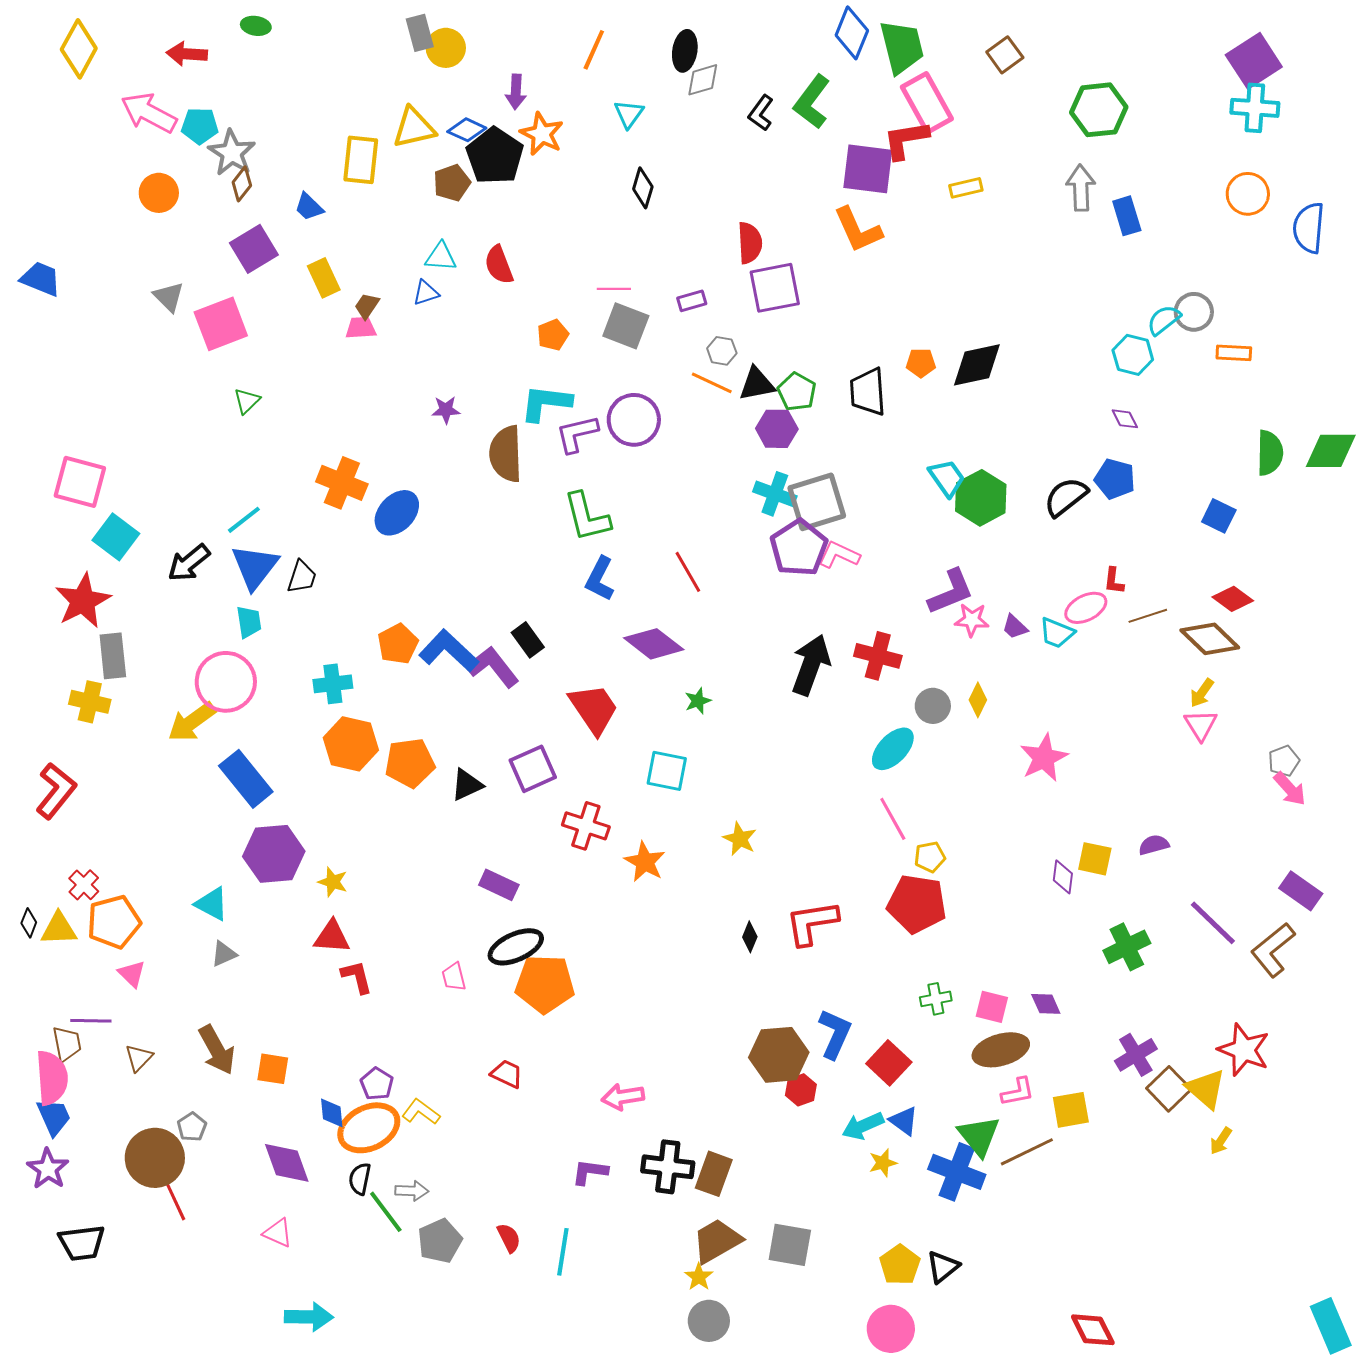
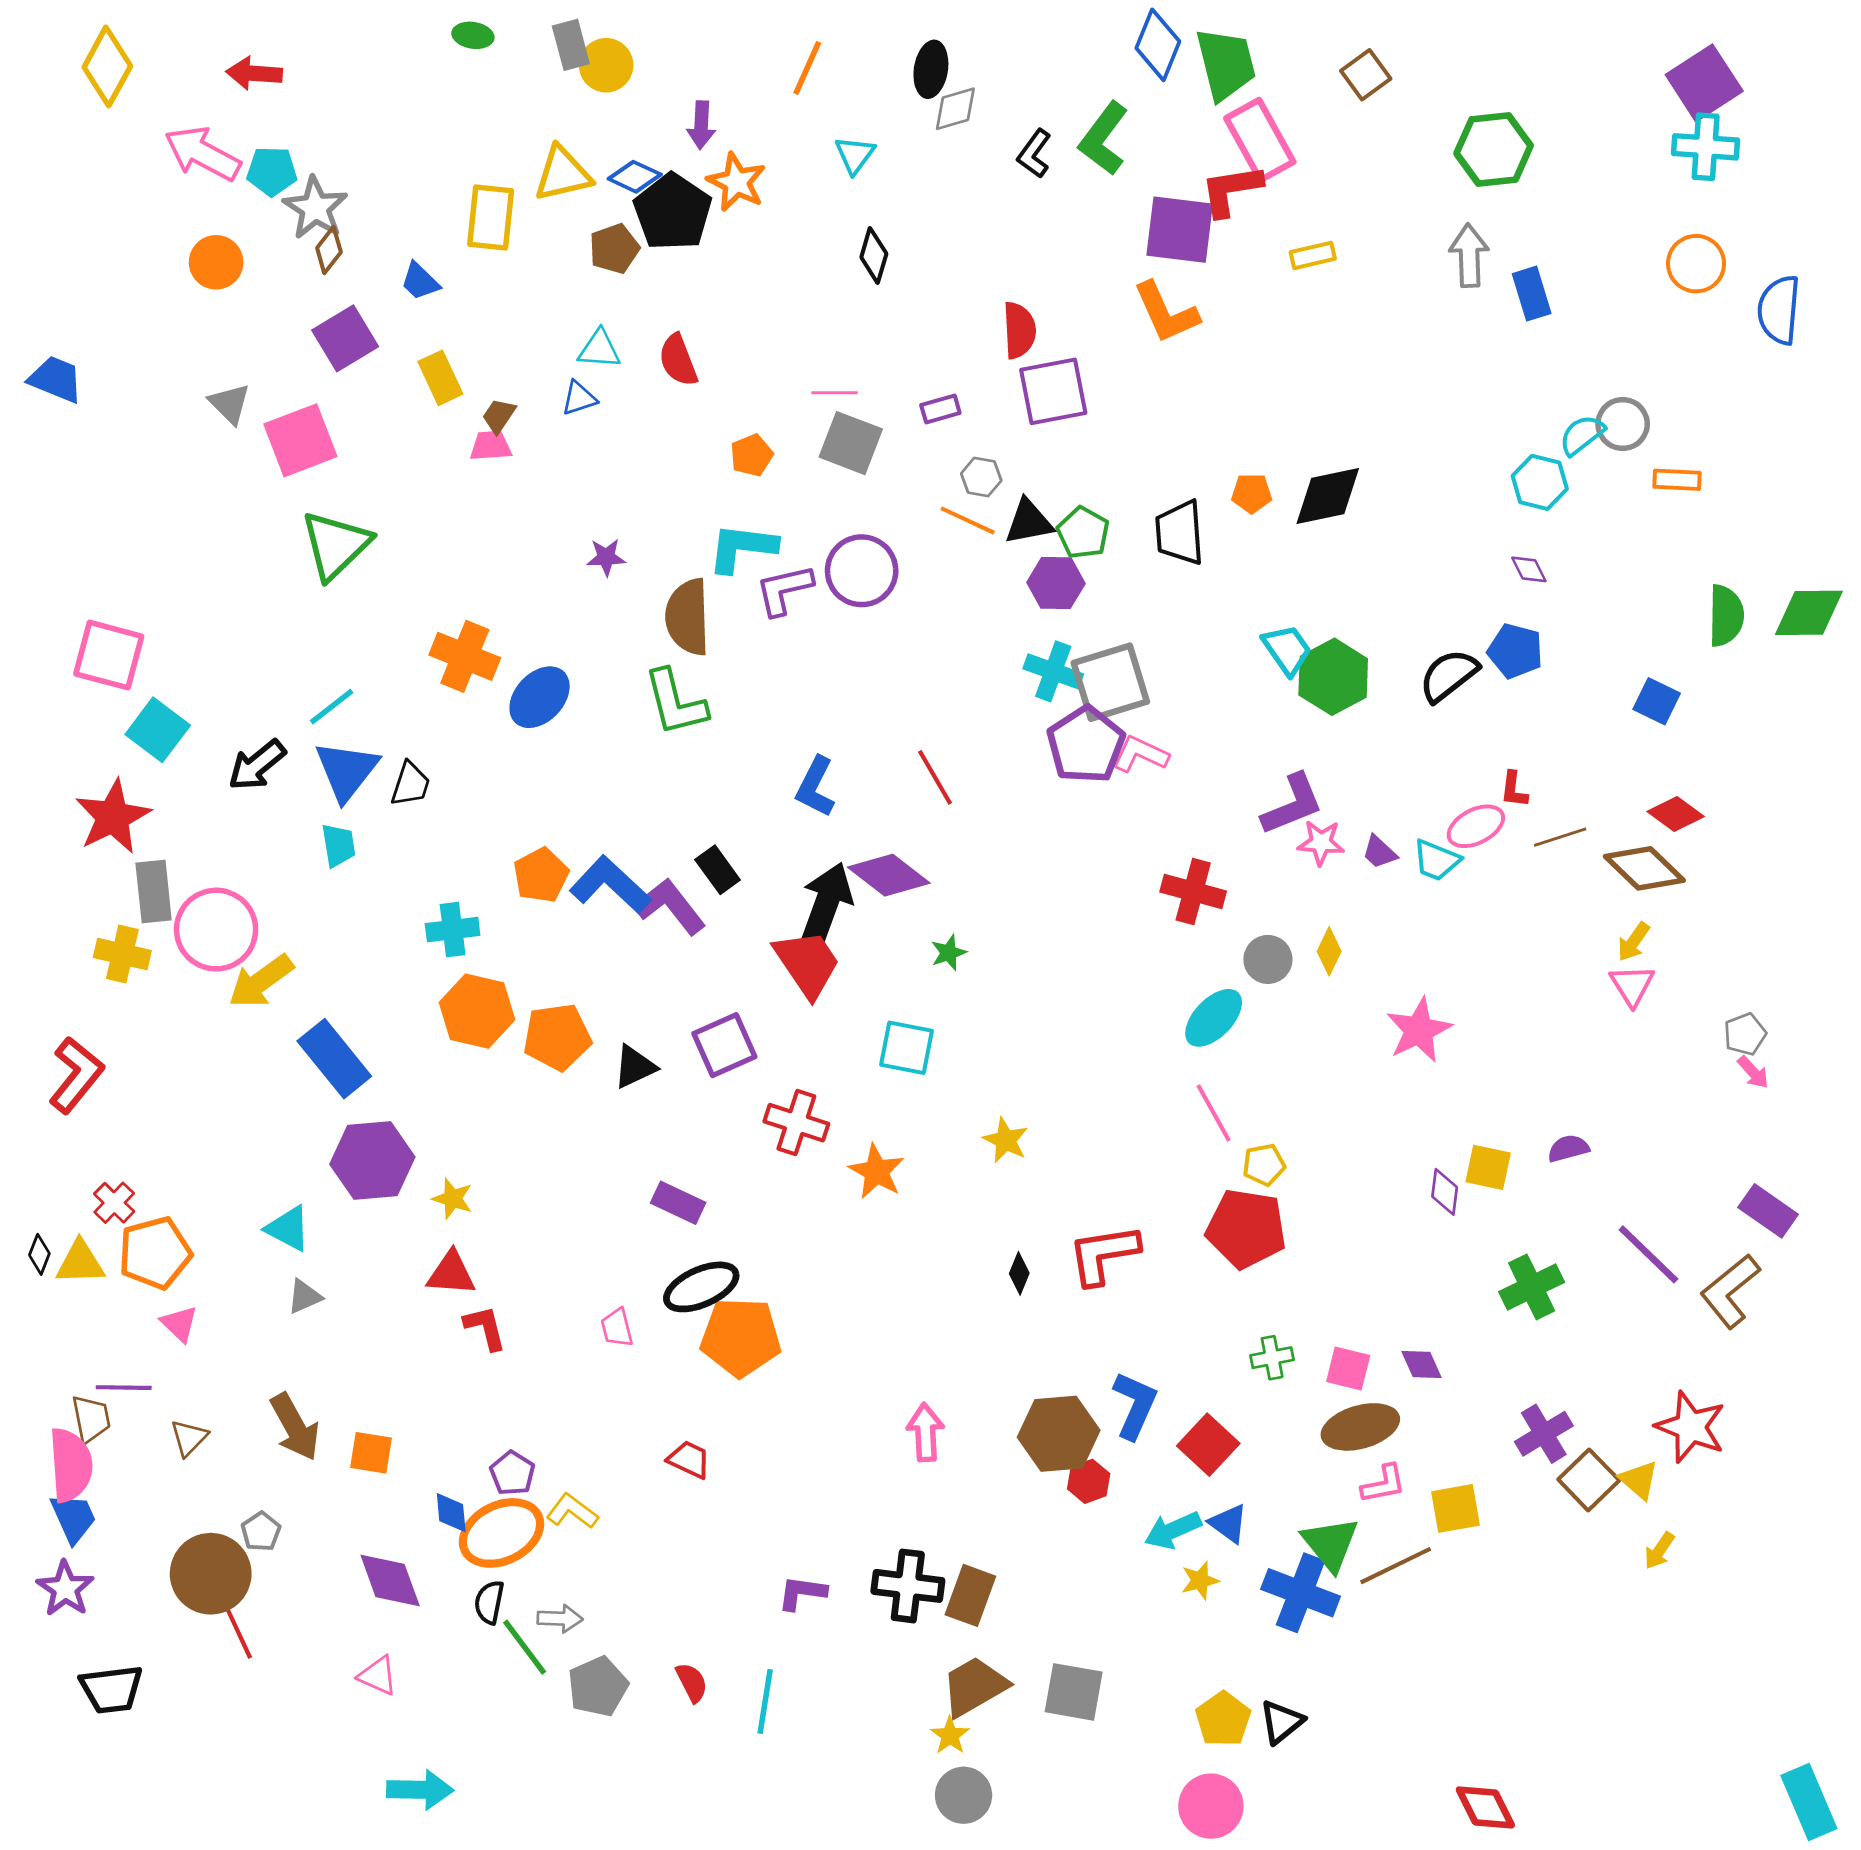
green ellipse: (256, 26) -> (473, 35), moved
green triangle: (247, 401) -> (336, 545), size x2.0
green L-shape: (587, 517) -> (675, 703), moved
black arrow: (811, 665) -> (826, 904), moved
pink circle: (226, 682) -> (216, 930), moved
pink arrow: (1290, 789) -> (1753, 1072), size x0.7
yellow triangle: (1206, 1089) -> (1639, 1480), size x0.7
pink arrow: (623, 1097) -> (925, 1432), moved, turned 96

